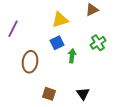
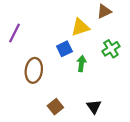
yellow triangle: (60, 20) -> (80, 27), moved
brown square: (49, 94) -> (55, 107), turned 32

